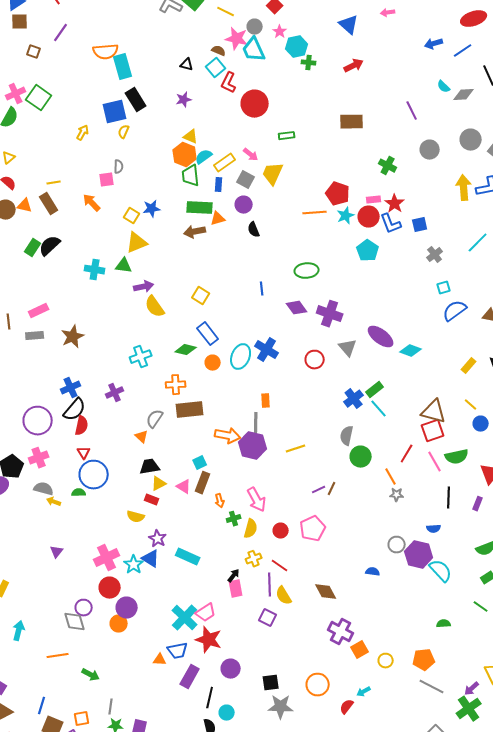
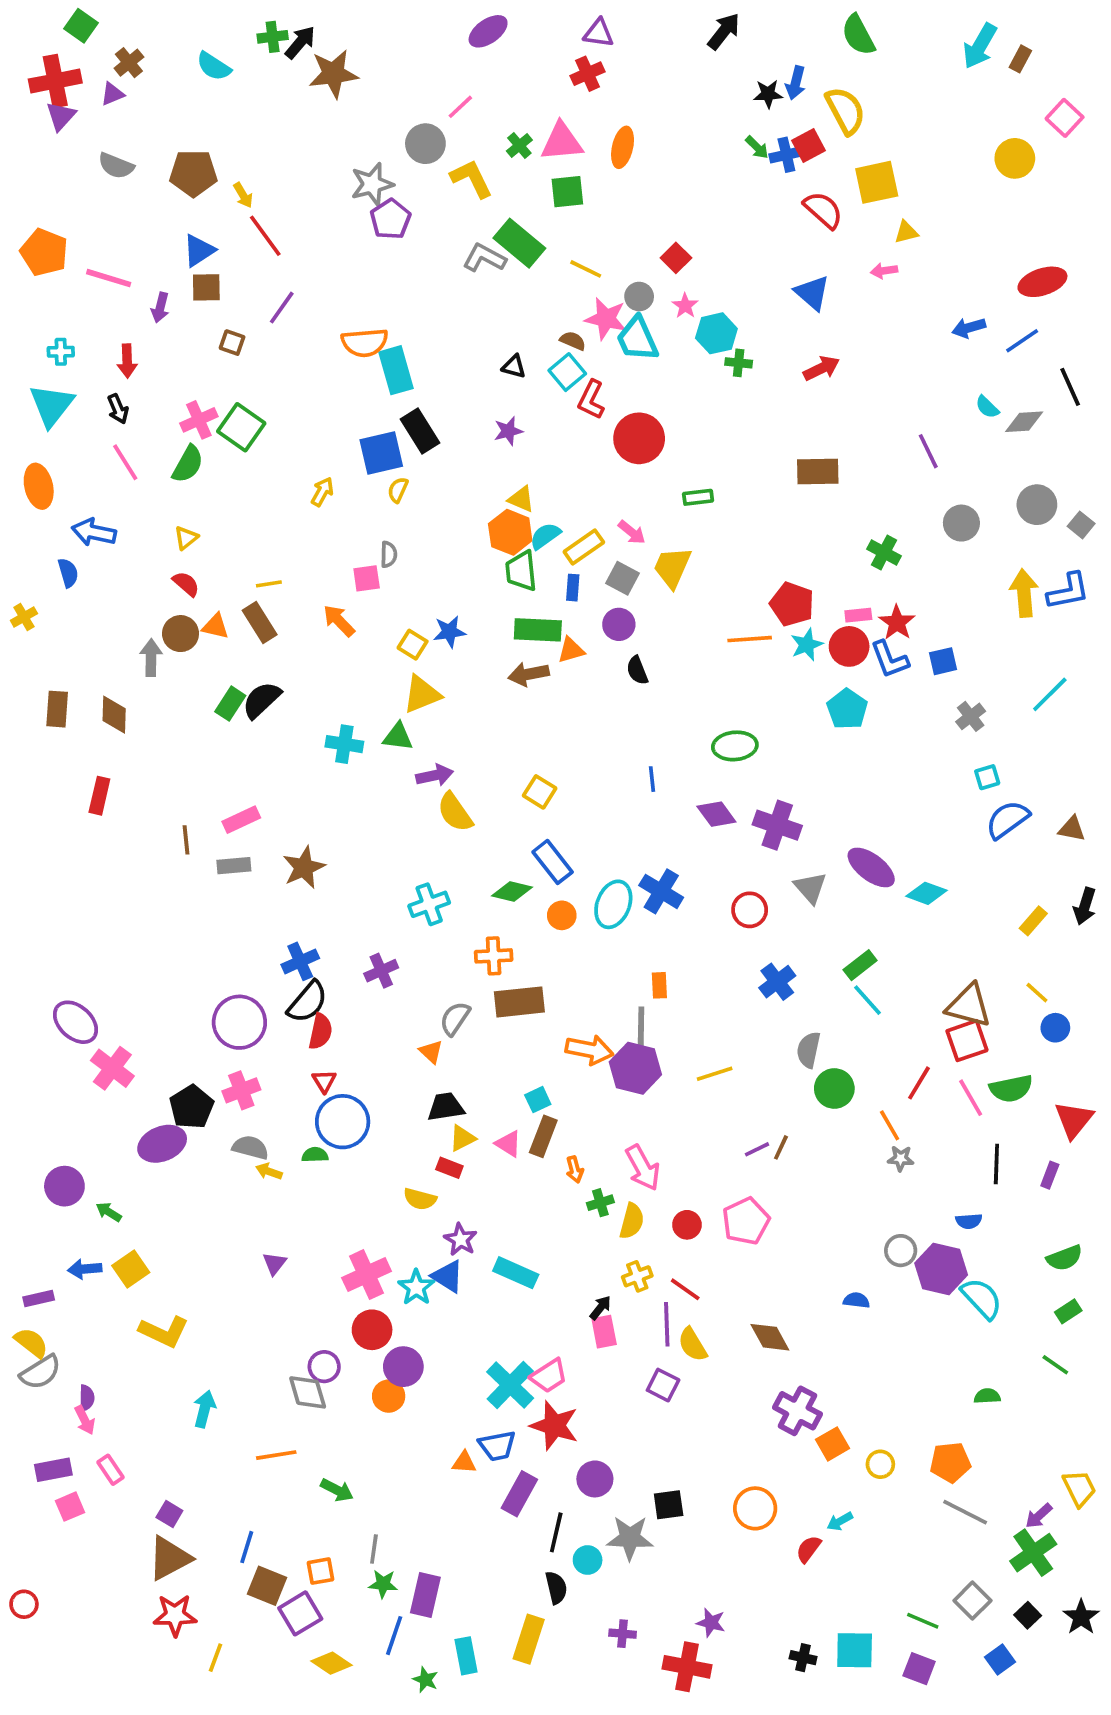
blue cross: (354, 399) -> (777, 982), moved
gray star: (281, 707) -> (630, 1538), moved

